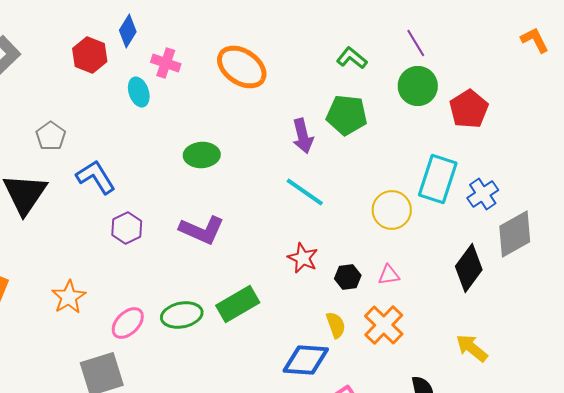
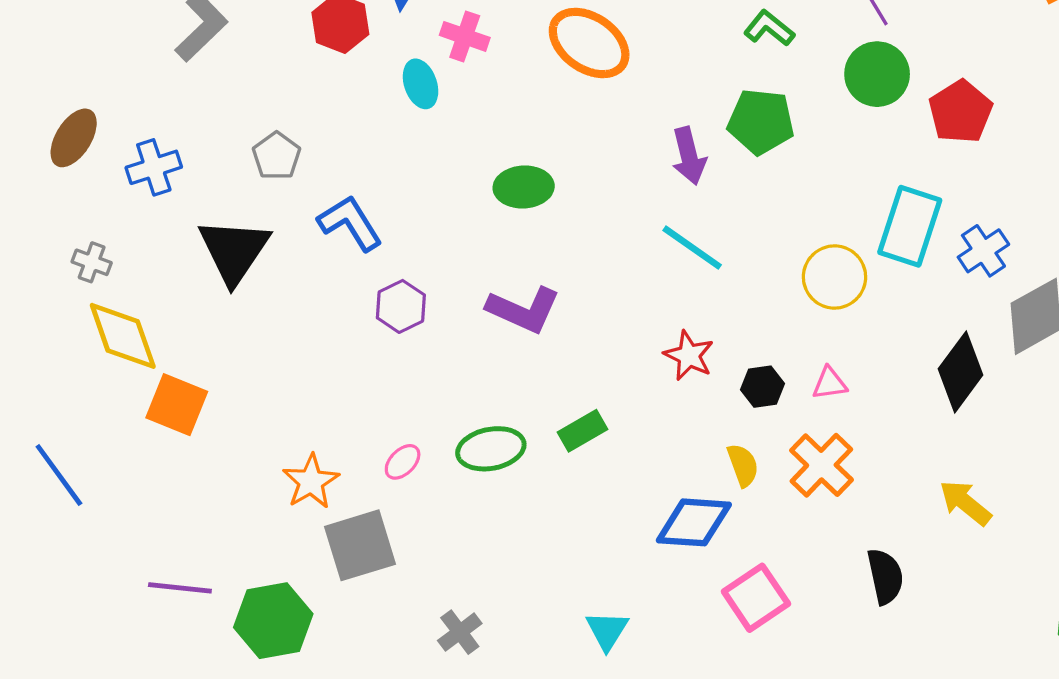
orange star: (69, 297) -> (311, 482), moved
green rectangle: (238, 304) -> (583, 431), size x0.7
pink ellipse: (128, 323) -> (403, 462), size x0.7

